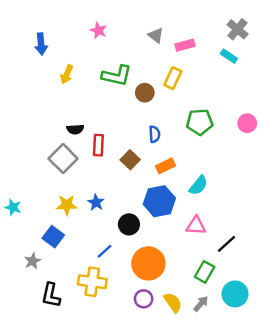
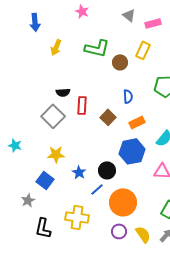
blue star: (96, 202) -> (79, 172), moved
cyan star: (13, 207) -> (15, 145), moved
blue line: (105, 251) -> (97, 189), moved

